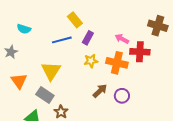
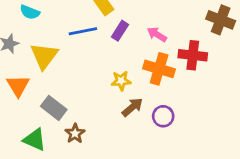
pink arrow: (122, 39) -> (157, 34), moved
yellow star: (91, 61) -> (121, 81), moved
yellow triangle: (51, 71) -> (44, 56), moved

